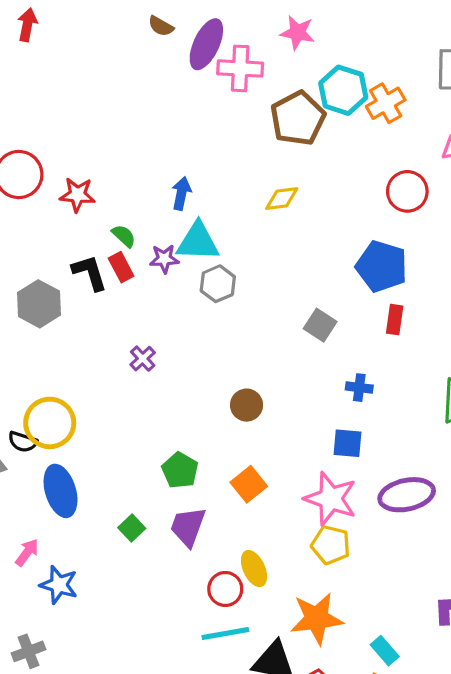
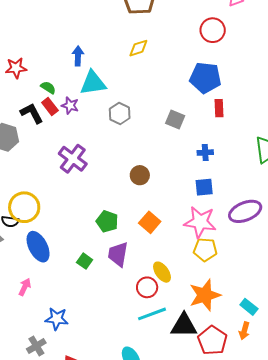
purple star: (164, 259) -> (70, 106), moved, turned 30
gray hexagon: (218, 284) -> (120, 113), moved
purple cross: (143, 359) -> (73, 159), size x1.8
blue star: (59, 585) -> (57, 319), moved

